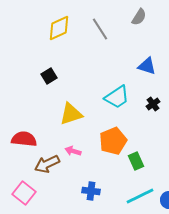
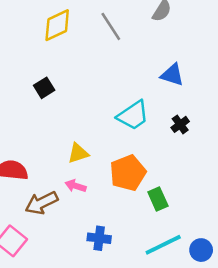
yellow triangle: (71, 114) -> (78, 153), moved, size x0.7

